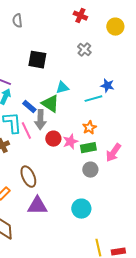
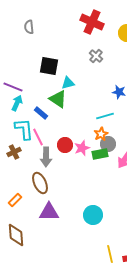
red cross: (80, 16) -> (92, 22), size x1.6
cyan triangle: (62, 88) -> (68, 83), moved
cyan line: (93, 99) -> (105, 116), moved
green triangle: (50, 104) -> (58, 99), moved
gray arrow: (40, 120) -> (46, 157), moved
gray circle: (90, 170) -> (108, 144), moved

